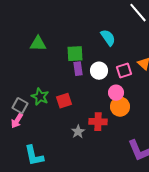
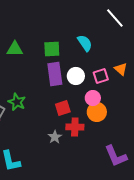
green square: (75, 54) -> (52, 49), moved
purple rectangle: (78, 69) -> (55, 74), size x1.6
red square: (64, 101) -> (63, 108), moved

